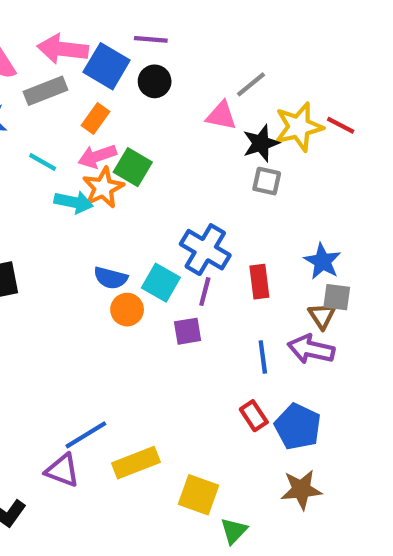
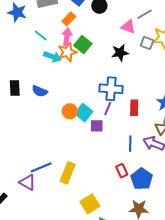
black star: (261, 143) -> (120, 53), moved
pink arrow: (97, 156) -> (67, 37), turned 108
gray square: (267, 181) -> (147, 43), moved
blue cross: (205, 250) -> (111, 89), turned -35
blue semicircle: (111, 278) -> (40, 91), moved
cyan square: (161, 283) -> (84, 113), moved
yellow rectangle: (136, 463) -> (68, 173), moved, turned -55
yellow square: (198, 495) -> (90, 204), turned 30

